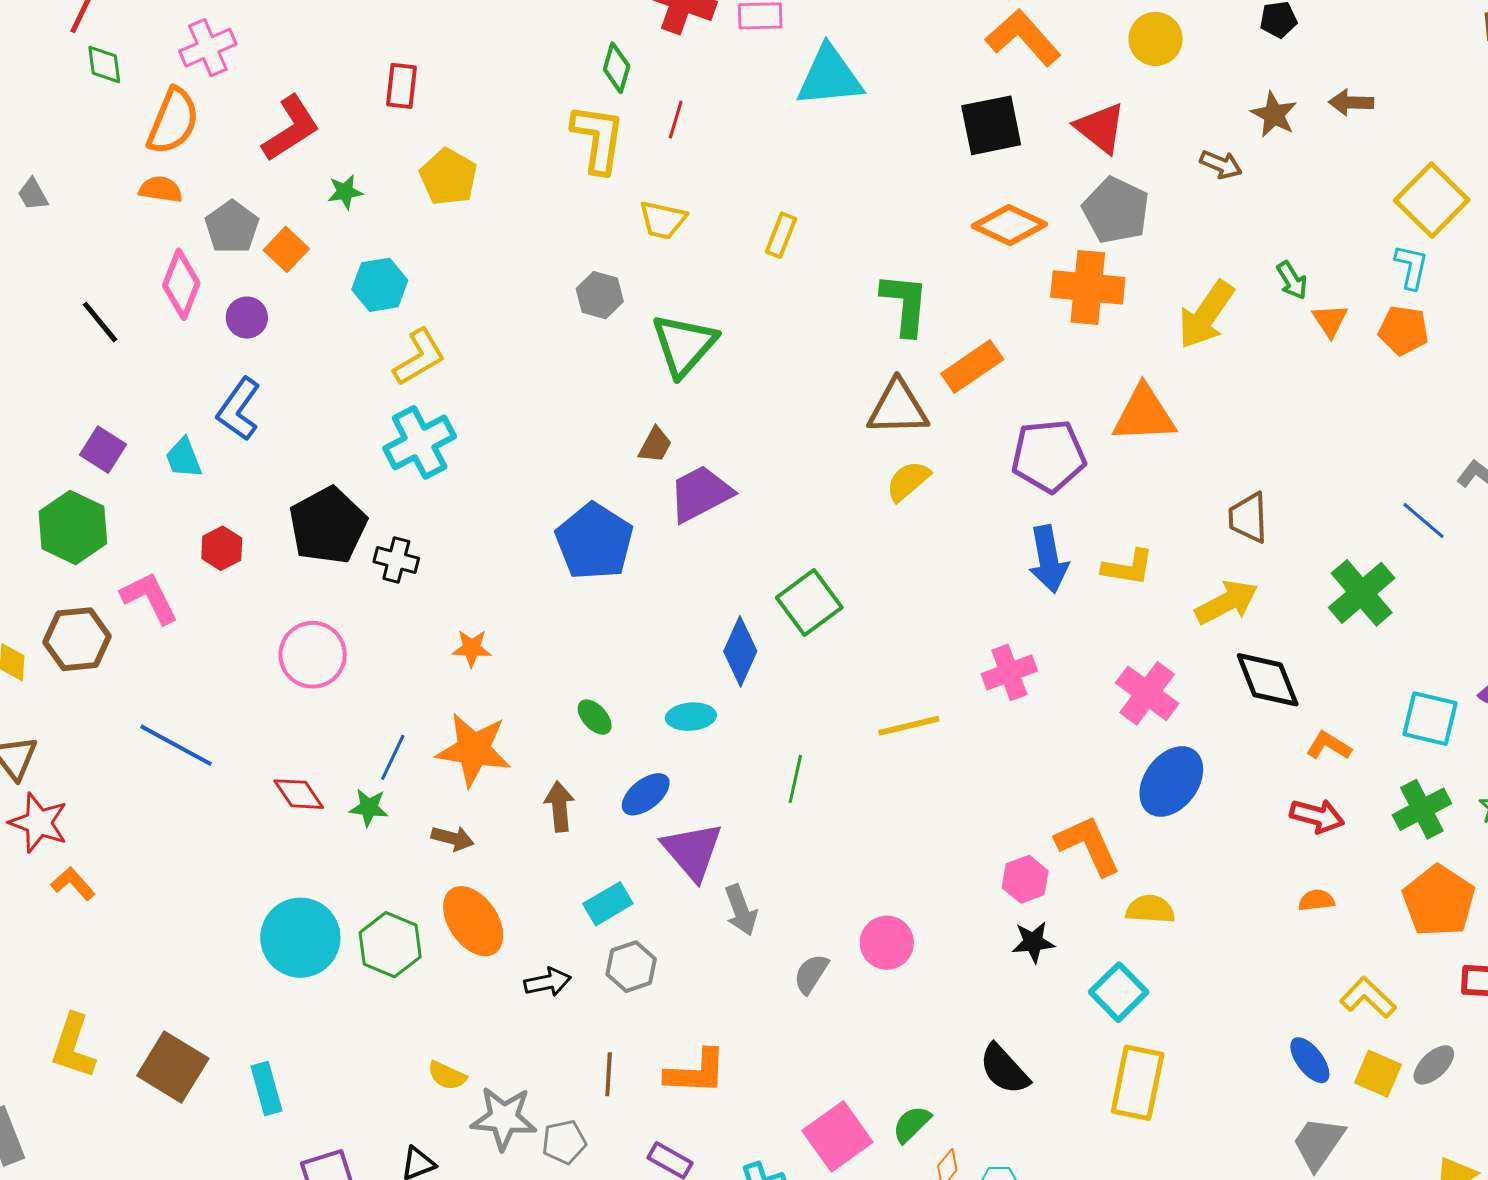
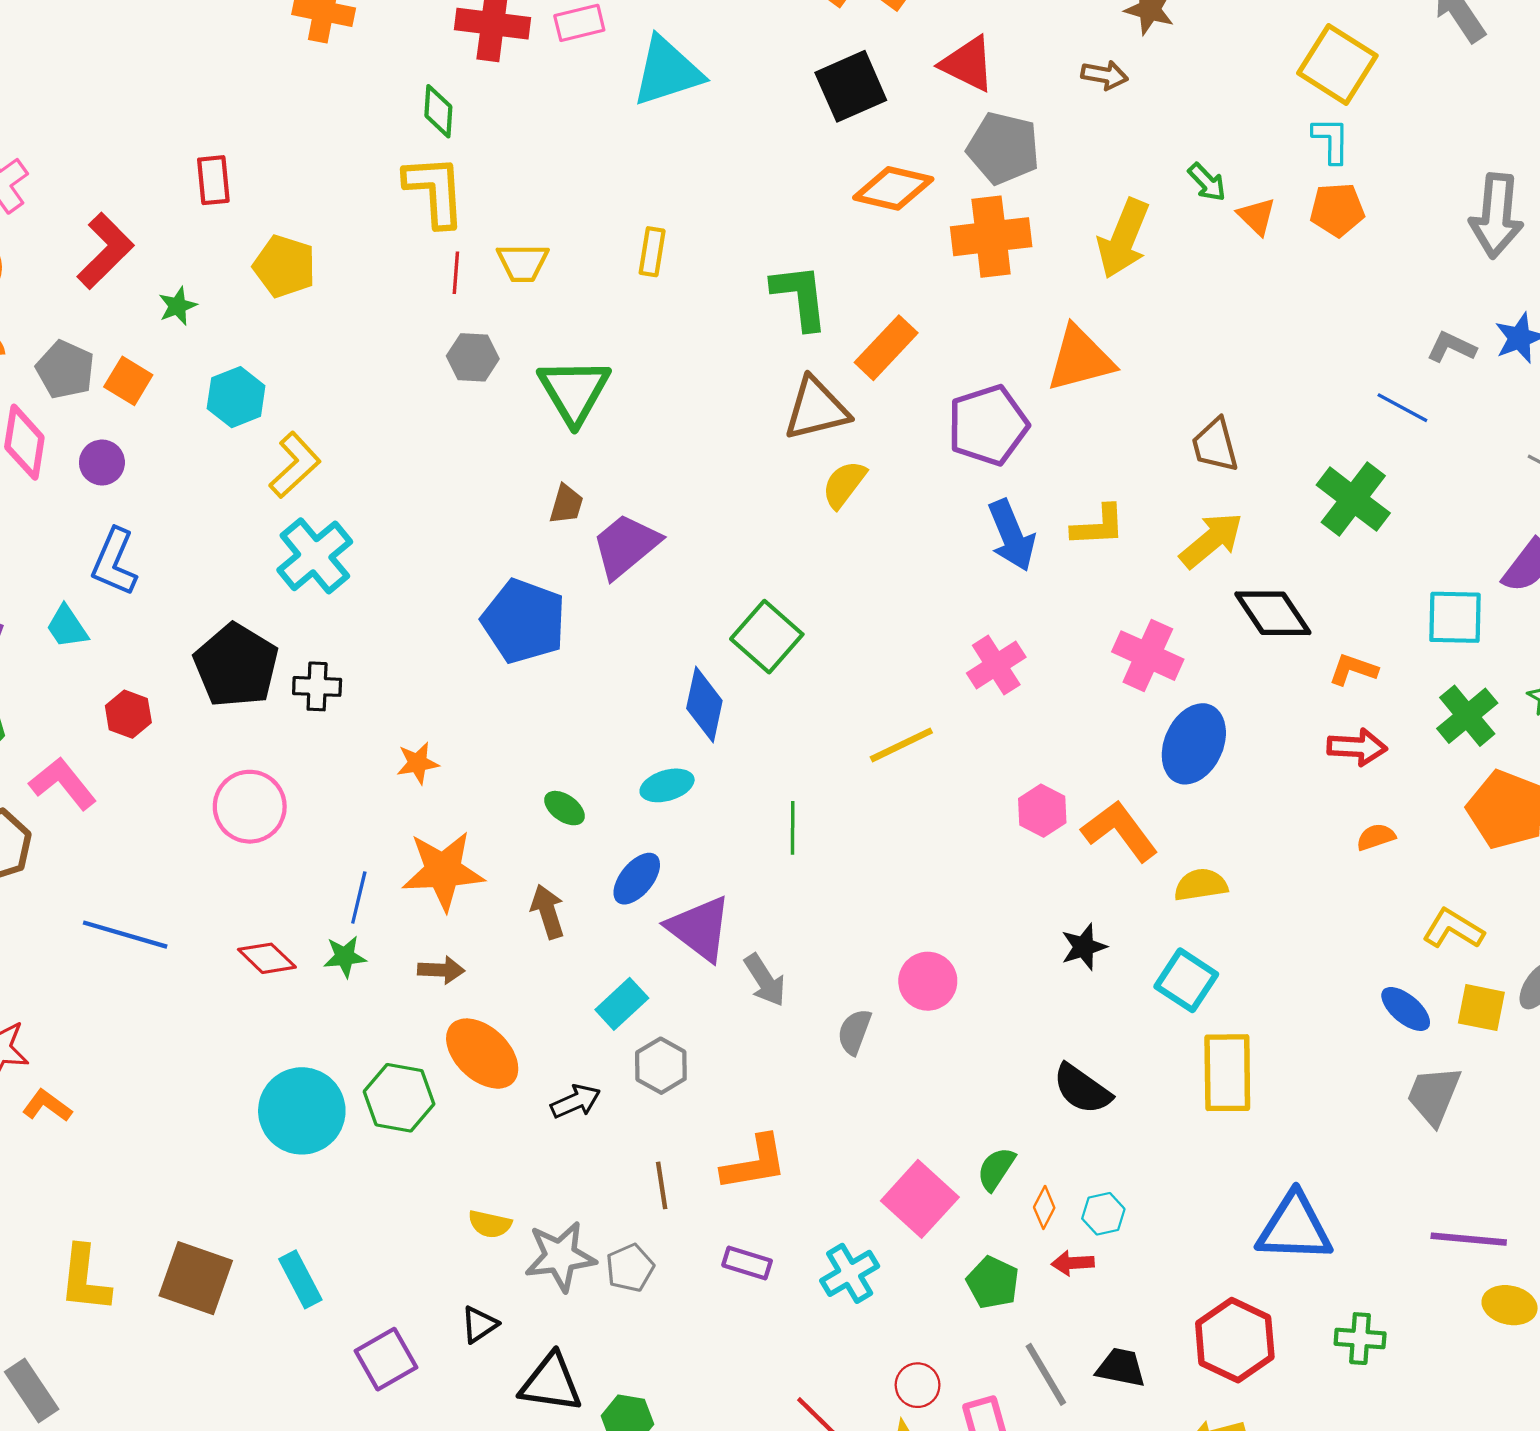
red line: (676, 120) -> (456, 273), moved
pink hexagon: (1025, 879) -> (1042, 811), moved

